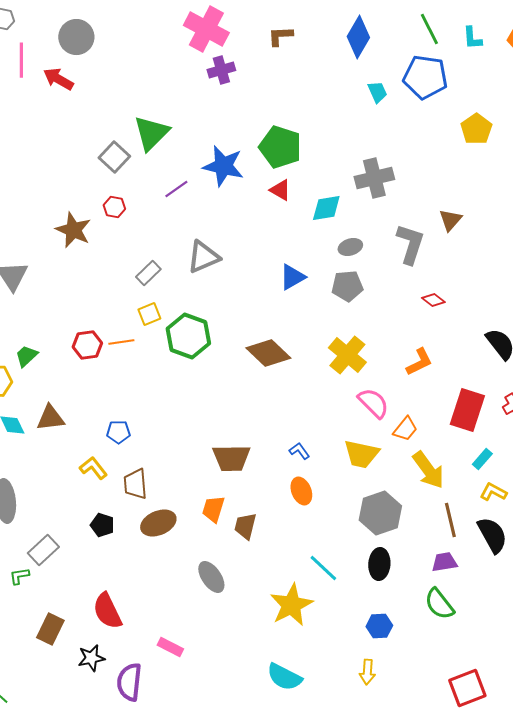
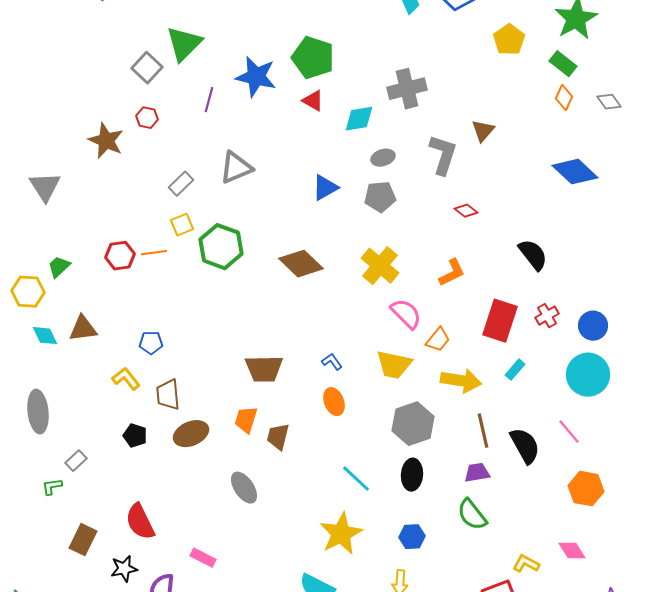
purple line: (176, 189) -> (209, 100), turned -40
yellow arrow: (428, 470) -> (461, 381), turned -45
yellow L-shape: (493, 492) -> (526, 564), moved
gray rectangle: (43, 550) -> (76, 461), size x0.7
yellow star: (291, 605) -> (341, 534), moved

